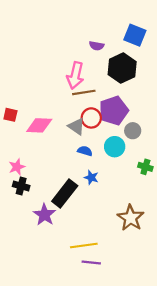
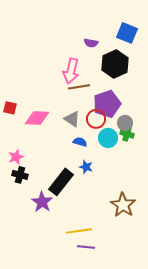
red circle: (91, 118) -> (96, 119), moved
green cross: (145, 167) -> (127, 134), moved

